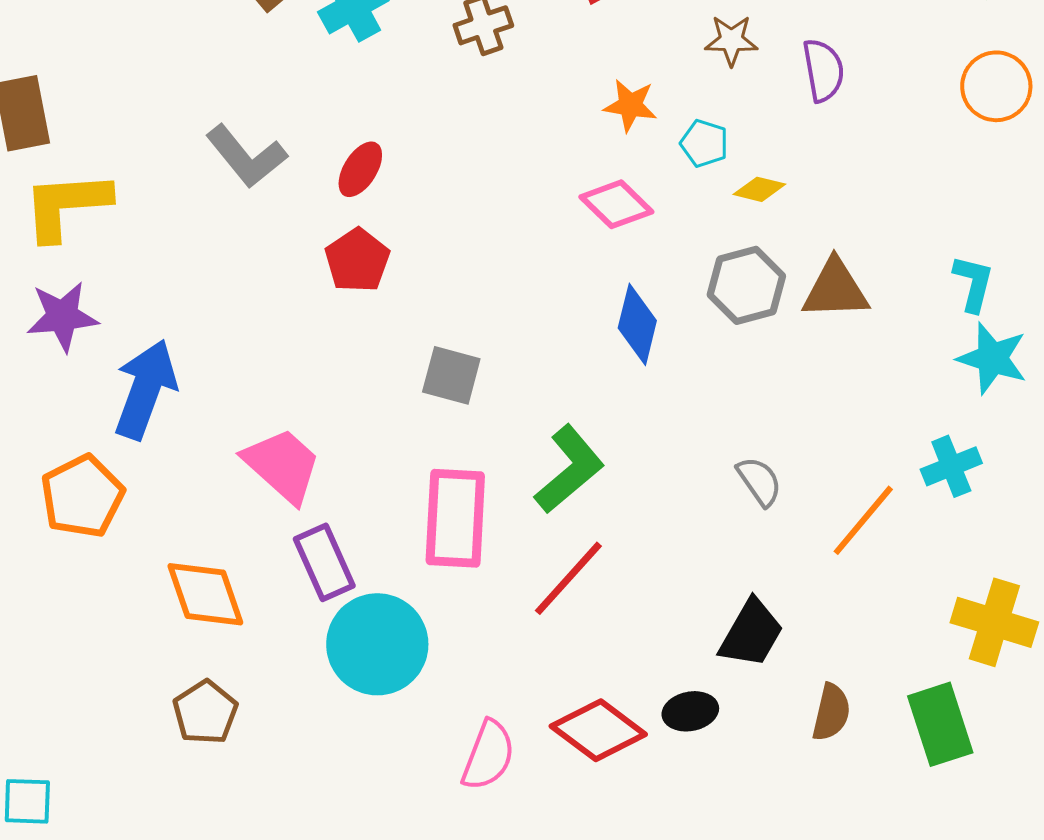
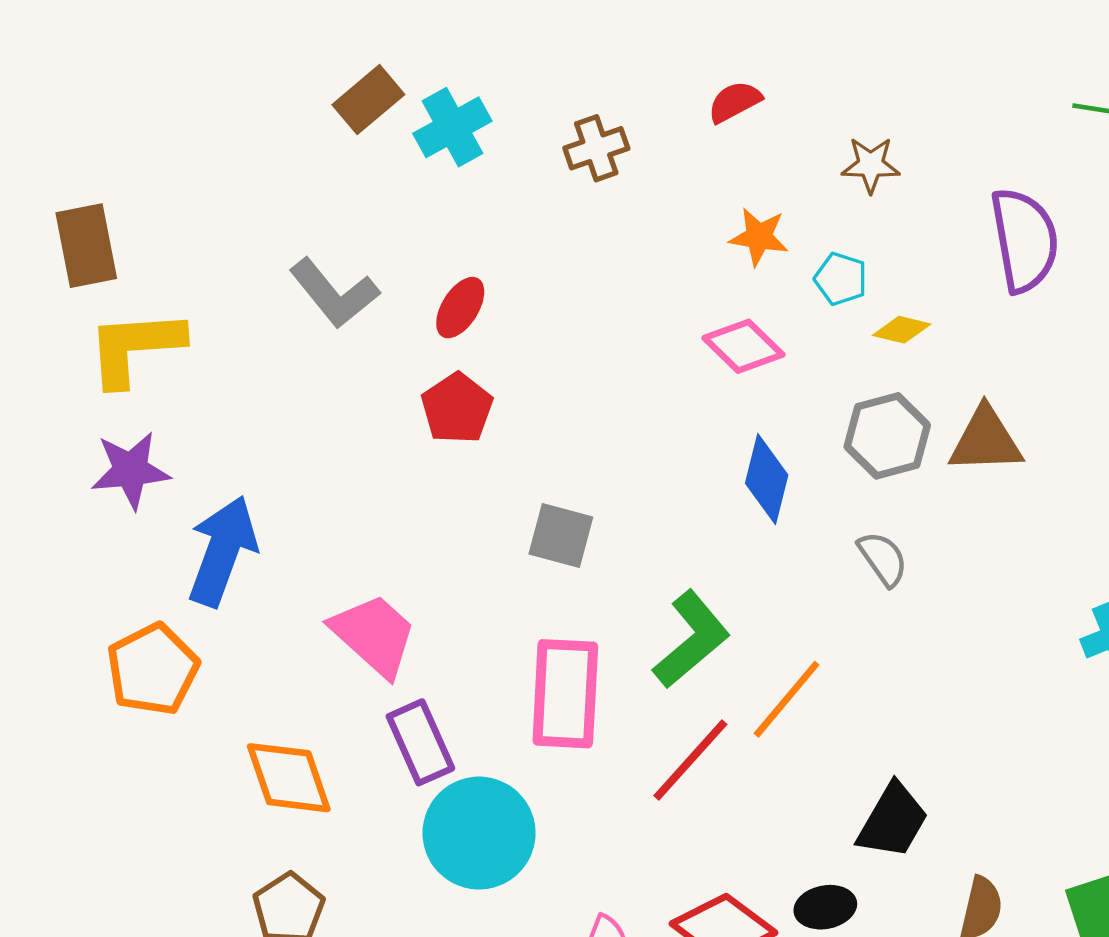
purple semicircle: (823, 70) -> (1024, 240), moved, size x1.5
gray semicircle: (759, 481) -> (883, 559), moved
orange line: (863, 520) -> (787, 699), moved

